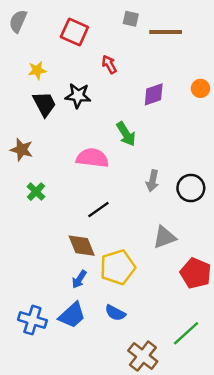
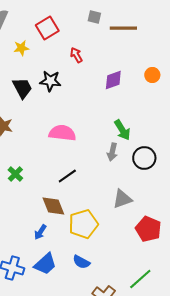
red square: (74, 32) -> (47, 28), turned 35
yellow star: (37, 70) -> (21, 48), moved
green arrow: (126, 134) -> (122, 130), moved
green cross: (36, 192) -> (15, 174), moved
blue arrow: (79, 279) -> (40, 232), moved

